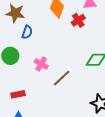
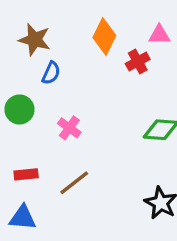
brown line: (62, 78) -> (74, 183), moved

